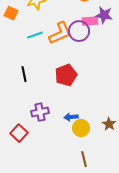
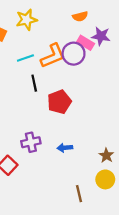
pink rectangle: (90, 21) -> (86, 43), turned 35
black line: (24, 74) -> (34, 83), moved
yellow circle: (81, 128) -> (105, 179), moved

